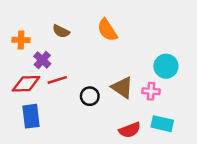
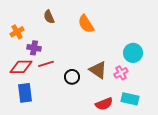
brown semicircle: (61, 31) -> (49, 17), moved, turned 40
orange cross: (21, 40) -> (17, 32), turned -32
purple cross: (42, 60) -> (34, 48), turned -32
pink cross: (151, 91) -> (121, 73), turned -32

